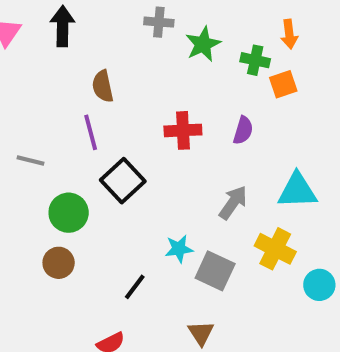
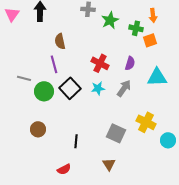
red cross: (183, 130) -> (100, 63), turned 30
cyan triangle: (297, 191) -> (157, 77), moved
gray arrow: (233, 203) -> (124, 88), moved
green circle: (69, 213) -> (44, 91), moved
cyan star: (179, 249) -> (98, 88), moved
black line: (135, 287) -> (76, 141), turned -32

